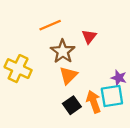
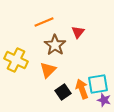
orange triangle: (68, 75) -> (48, 70), moved
purple star: (119, 78) -> (104, 100), moved

